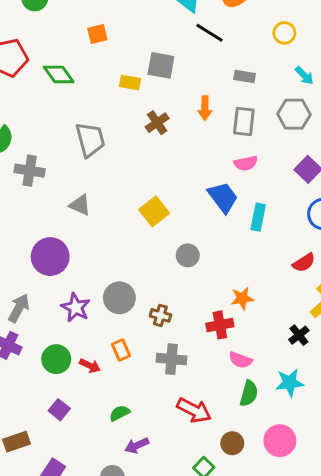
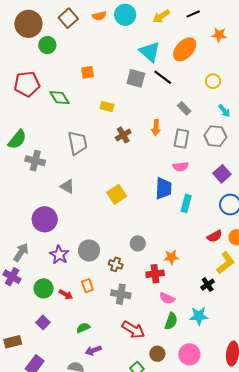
gray square: (161, 65) -> (136, 78), moved
gray rectangle: (245, 77) -> (184, 108), turned 32
blue trapezoid: (223, 197) -> (163, 188), turned 35
gray circle: (188, 255) -> (138, 243), moved

